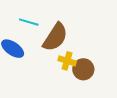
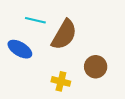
yellow cross: (67, 61) -> (61, 81), moved

